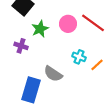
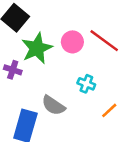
green star: (40, 29) -> (37, 48), size x1.4
orange line: (97, 65) -> (109, 110), moved

